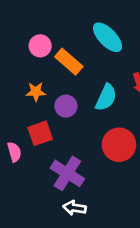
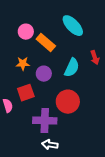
red circle: (119, 145) -> (68, 102), moved
purple cross: (67, 173) -> (45, 121), turned -30

